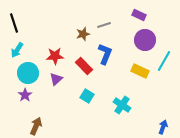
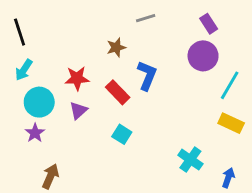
purple rectangle: (139, 15) -> (209, 24), moved, turned 32
gray line: (104, 25) -> (146, 18), moved
yellow rectangle: (140, 71) -> (231, 123), moved
cyan cross: (122, 105) -> (190, 160), moved

